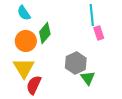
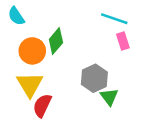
cyan semicircle: (24, 13) -> (16, 16), moved
cyan line: (92, 15) -> (114, 19), turned -65

